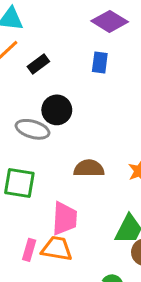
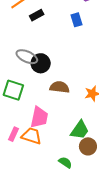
blue rectangle: (100, 62) -> (76, 20), turned -32
black circle: (57, 110) -> (41, 63), moved

